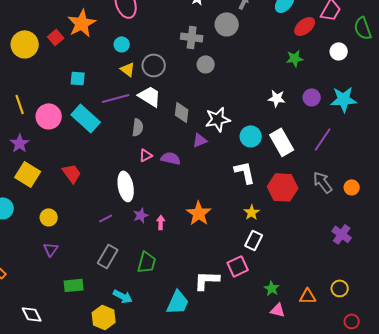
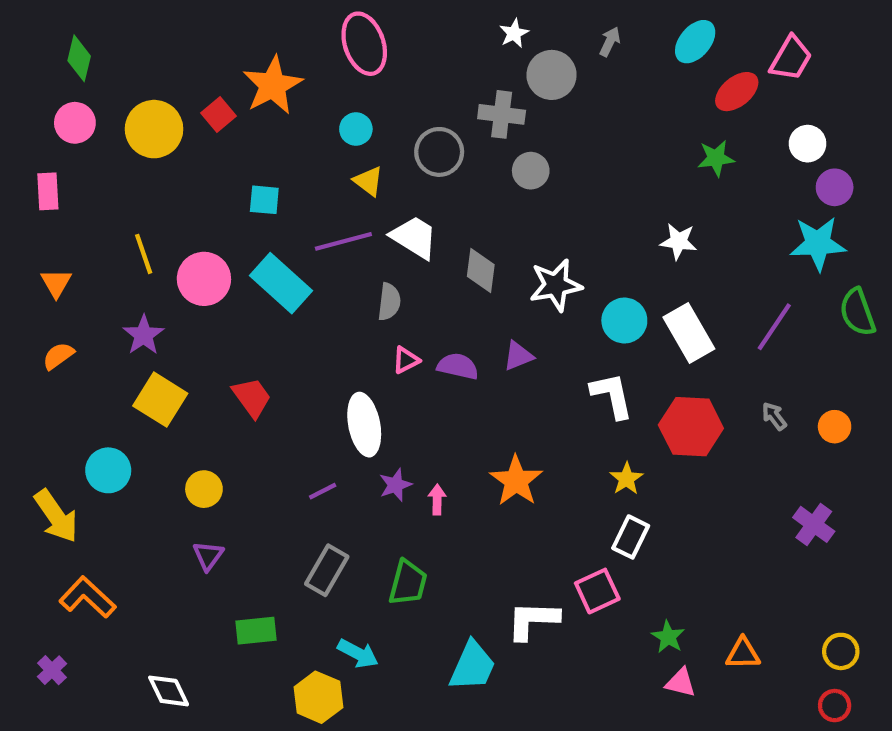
gray circle: (227, 24) -> (552, 75), moved
green semicircle: (363, 28) -> (857, 312), moved
gray circle: (154, 65) -> (439, 152), moved
purple circle: (312, 97) -> (835, 187), moved
purple triangle: (200, 140) -> (518, 356), moved
gray arrow: (323, 182) -> (774, 416), size x0.6
yellow circle: (340, 288) -> (841, 651), moved

